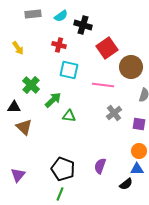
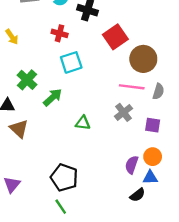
cyan square: (69, 70) -> (71, 62), turned -30
pink line: (103, 85) -> (132, 87), moved
green triangle: (69, 116) -> (83, 123), moved
purple semicircle: (100, 166) -> (132, 165), moved
green line: (60, 194) -> (61, 207), turned -56

